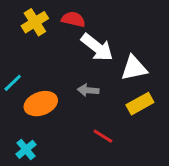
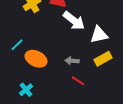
gray arrow: (88, 90) -> (72, 61), moved
orange ellipse: (41, 104) -> (36, 59), turned 45

